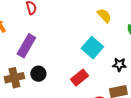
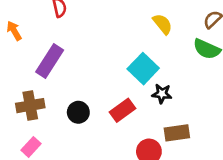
black star: (119, 65) -> (162, 94), moved
black circle: (38, 74) -> (78, 112), moved

